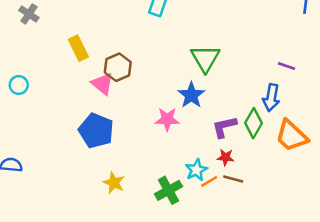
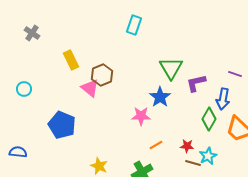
purple L-shape: (224, 127) -> (196, 83), moved
blue pentagon: (96, 131) -> (62, 125), moved
cyan star: (196, 170) -> (208, 156), moved
orange line: (209, 181) -> (156, 145), moved

